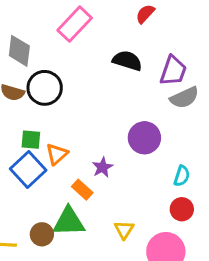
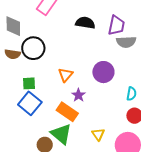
gray semicircle: (184, 98) -> (126, 42), turned 30
orange triangle: (57, 154) -> (66, 75), moved
orange rectangle: (82, 190) -> (67, 112), size x1.5
green triangle: (69, 222) -> (61, 134), turned 50

